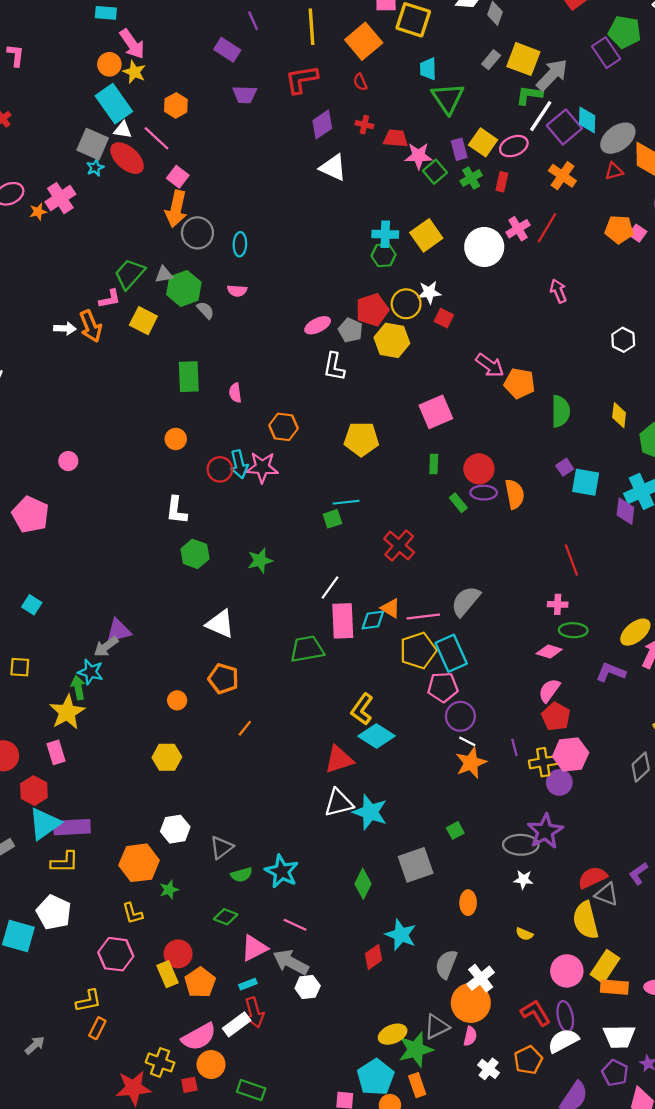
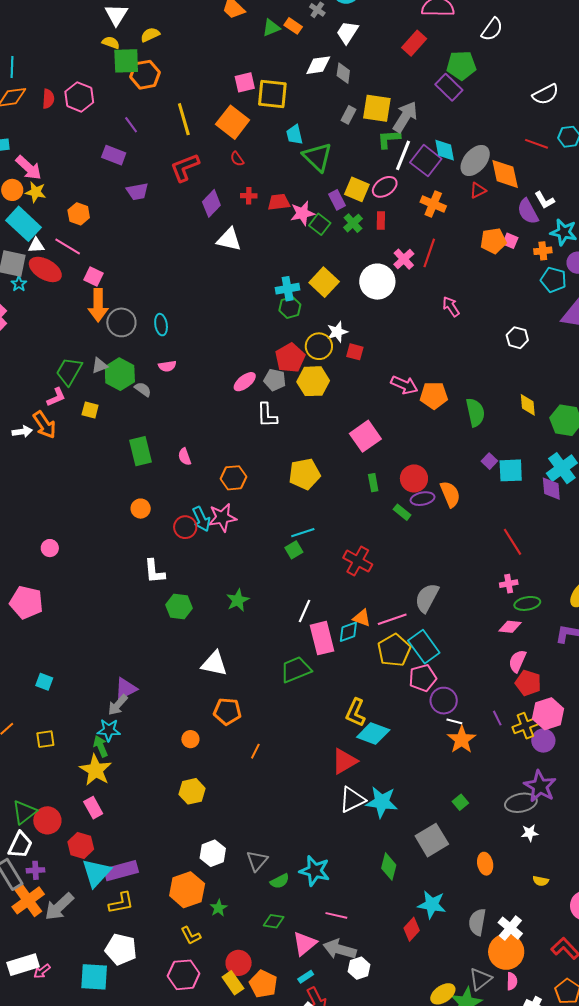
yellow square: (143, 321) -> (90, 410), size x0.7

